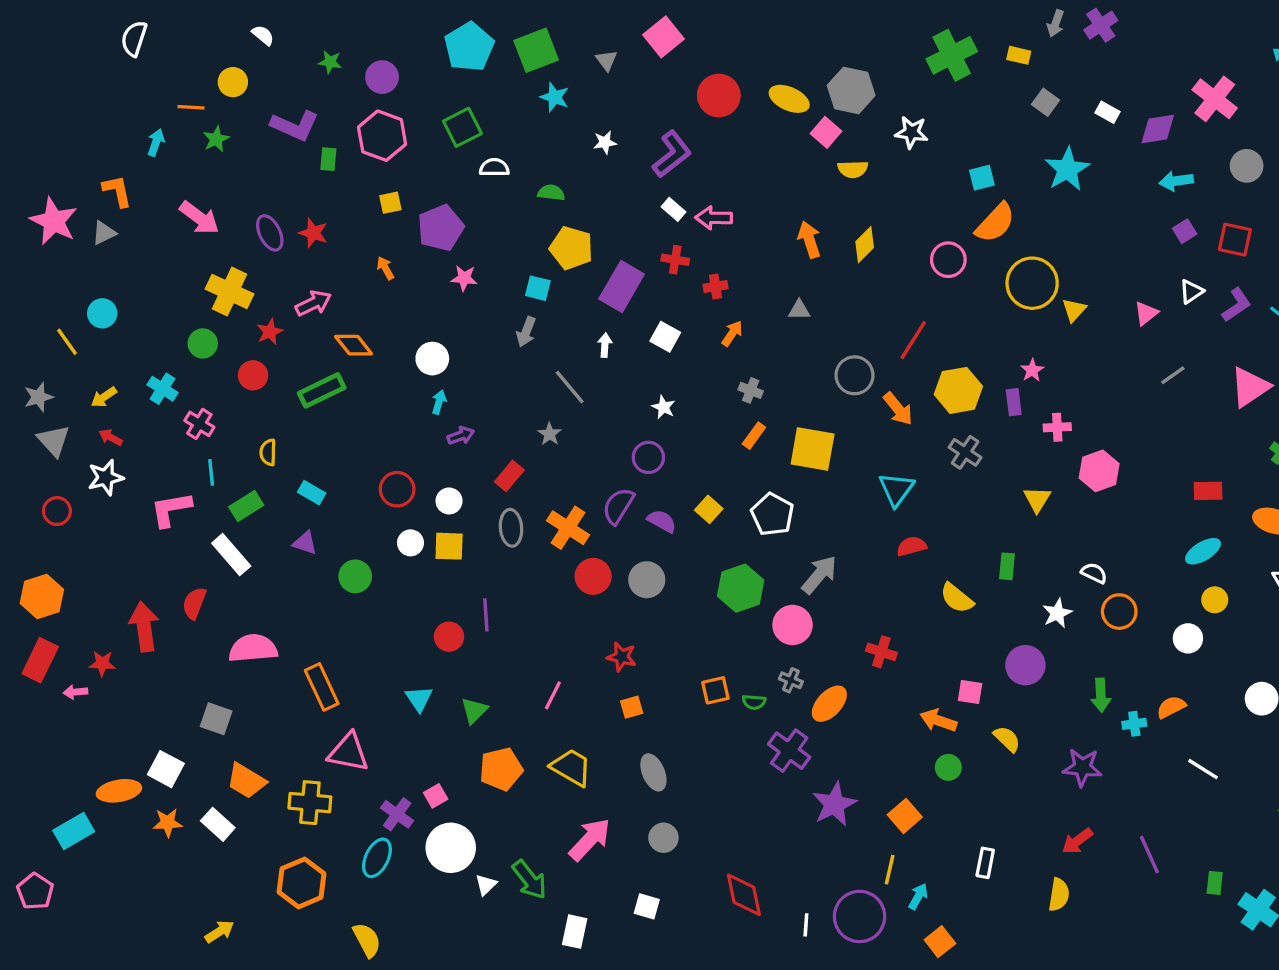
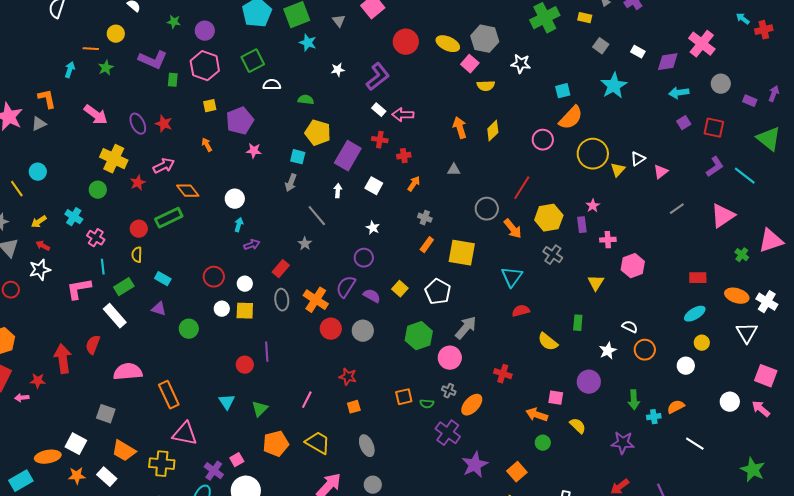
white triangle: (1191, 292) -> (638, 159), moved
red circle: (253, 375) -> (139, 229), moved

